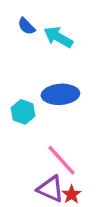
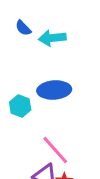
cyan arrow: (58, 37) -> (52, 38), turned -36

